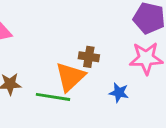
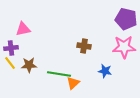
orange triangle: (70, 77) -> (73, 83), moved, size x0.6

